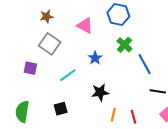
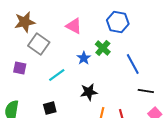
blue hexagon: (118, 15) -> (118, 22), moved
brown star: (47, 17) -> (25, 22), moved, size x1.5
green cross: (124, 45) -> (103, 48), moved

